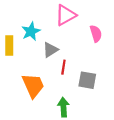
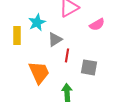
pink semicircle: (96, 34) -> (97, 24), turned 77

